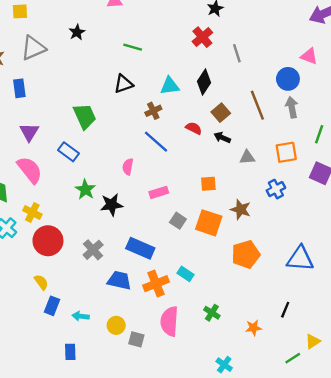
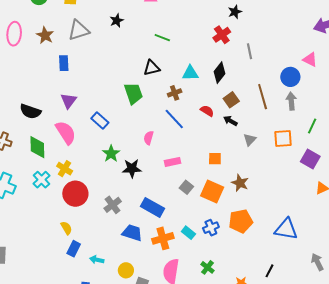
green trapezoid: (85, 116) -> (133, 93), moved
gray triangle: (247, 157) -> (250, 140), turned -48
blue cross: (276, 189) -> (211, 228), moved

